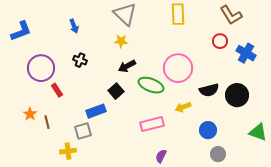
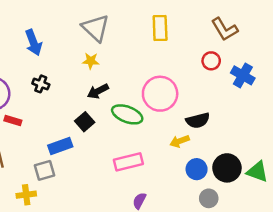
blue arrow: (74, 26) -> (33, 43), size x1.5
red rectangle: (57, 90) -> (13, 120), turned -40
black circle: (237, 95) -> (227, 168), moved
yellow arrow: (183, 107) -> (180, 141), moved

